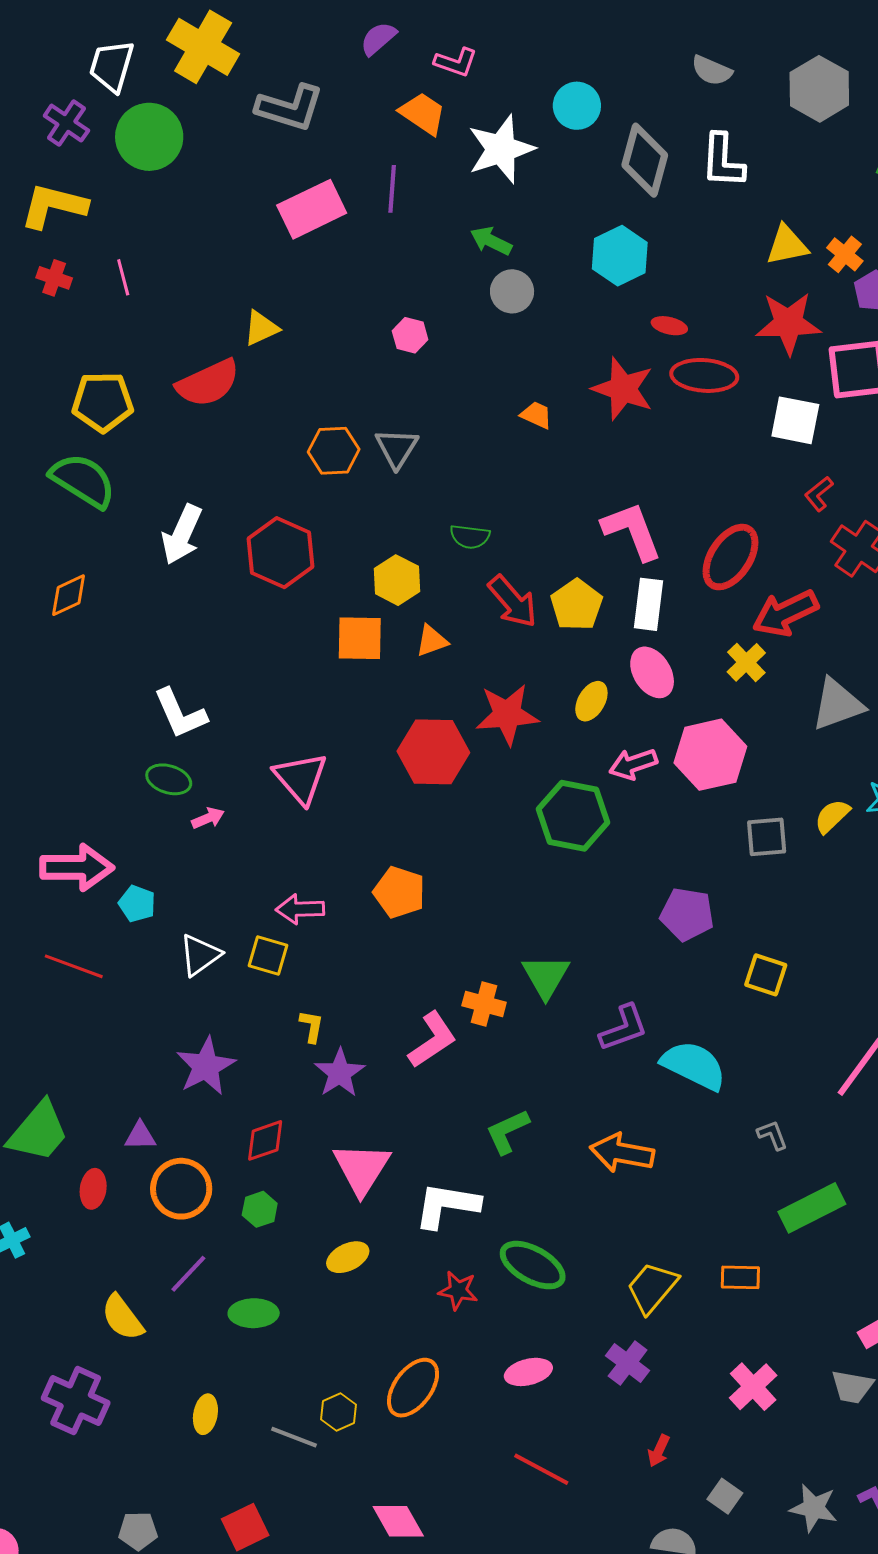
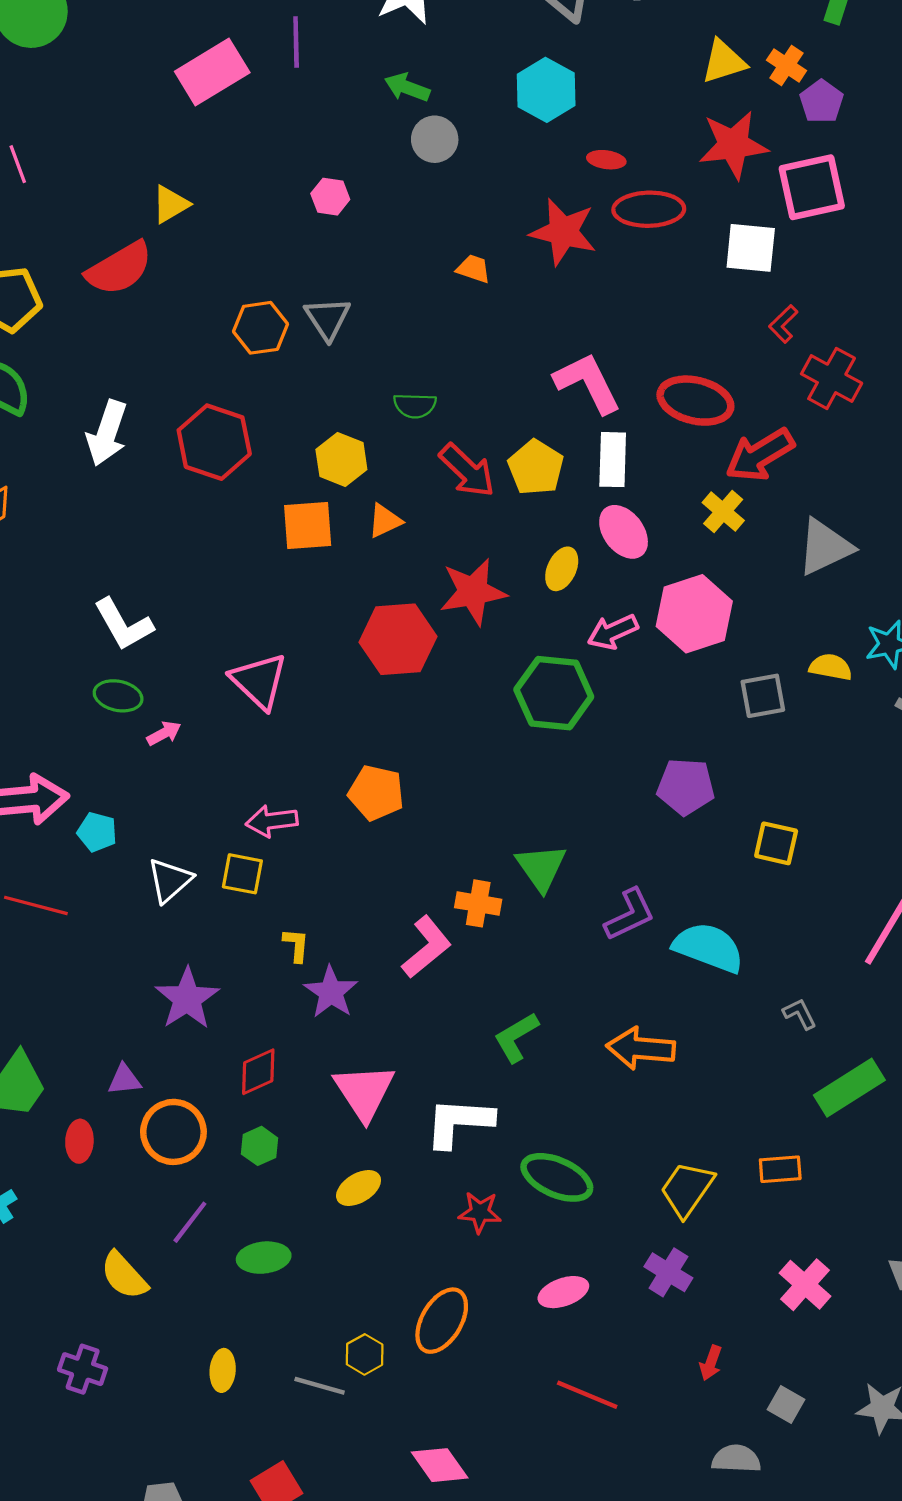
red ellipse: (730, 557) -> (695, 401), turned 76
yellow semicircle: (832, 816) -> (831, 667), turned 60
purple cross: (76, 1401) -> (83, 1369), size x0.7

